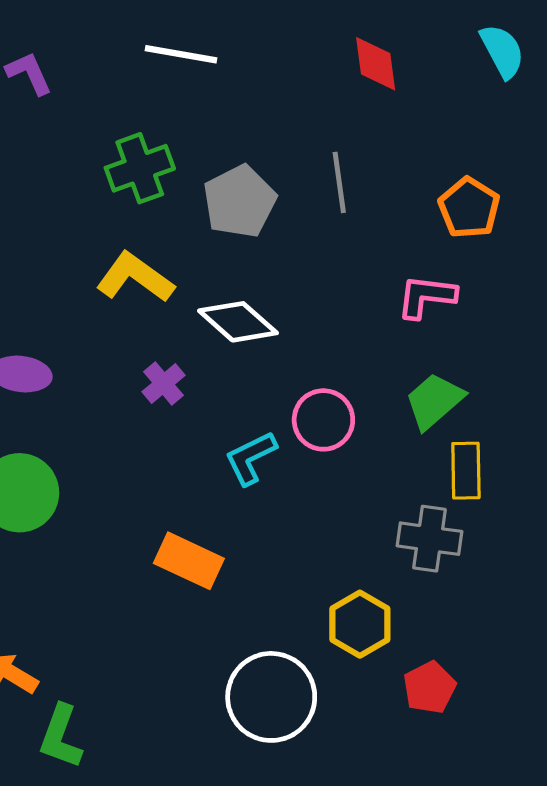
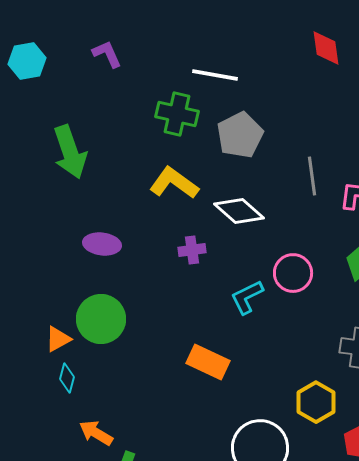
white line: (181, 54) -> (215, 75), moved
green cross: (140, 168) -> (177, 114), turned 33
gray line: (339, 182) -> (312, 176), moved
purple cross: (164, 384) -> (192, 250), turned 32

